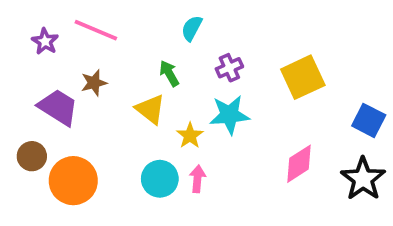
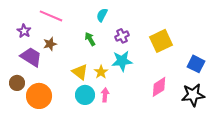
purple star: (45, 41) -> (24, 31), moved
yellow triangle: (150, 109) -> (80, 72), moved
black star: (363, 179) -> (193, 95), turned 30

